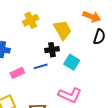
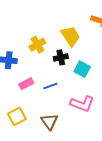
yellow cross: (31, 20) -> (37, 45), moved
blue line: (41, 66) -> (50, 86), moved

